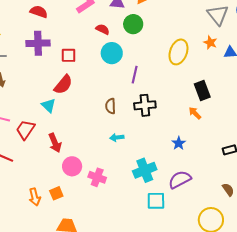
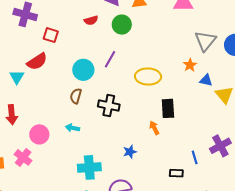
red semicircle: (103, 29) -> (91, 20), turned 120
yellow ellipse: (178, 52) -> (148, 77), moved, turned 55
cyan circle: (112, 53) -> (83, 70), moved
purple line: (135, 75) -> (110, 59), moved
pink circle: (72, 166) -> (39, 134), moved
pink cross: (97, 177) -> (23, 157), moved

